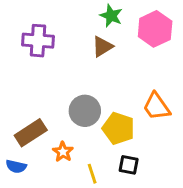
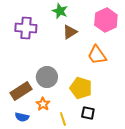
green star: (111, 16) -> (60, 11), moved
orange trapezoid: (156, 106) -> (97, 55), moved
gray circle: (85, 111) -> (47, 77), moved
blue semicircle: (16, 166) -> (22, 117), moved

